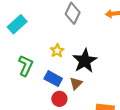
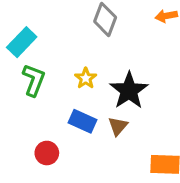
green L-shape: (26, 66) -> (34, 80), moved
red circle: (59, 99) -> (47, 153), moved

